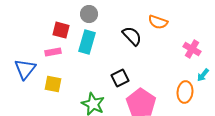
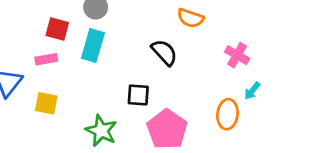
black semicircle: (132, 36) -> (164, 52), moved
black square: (120, 78) -> (138, 95), turned 30

